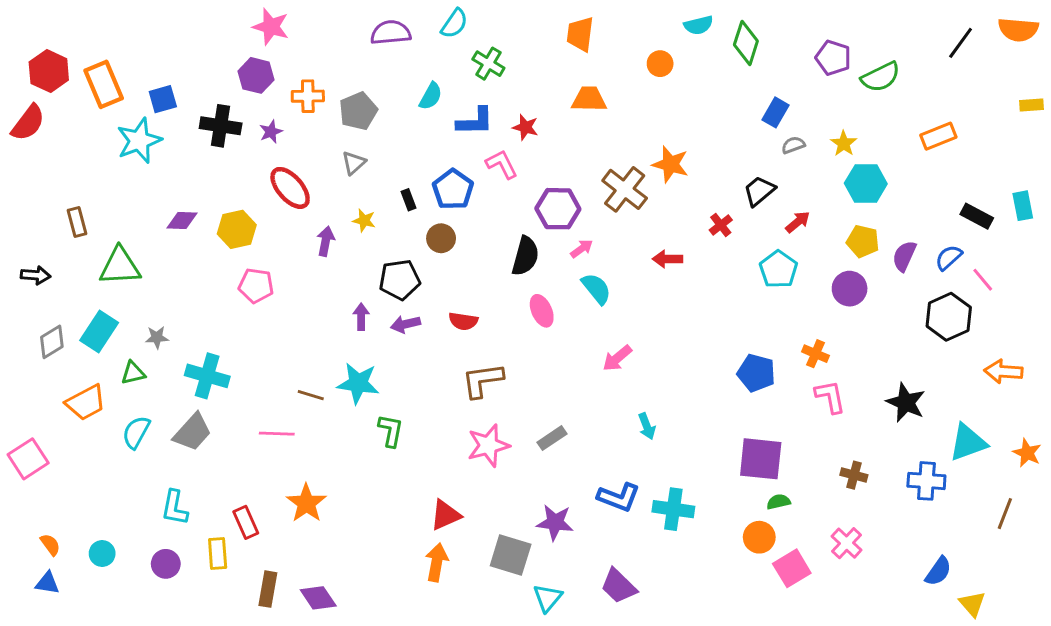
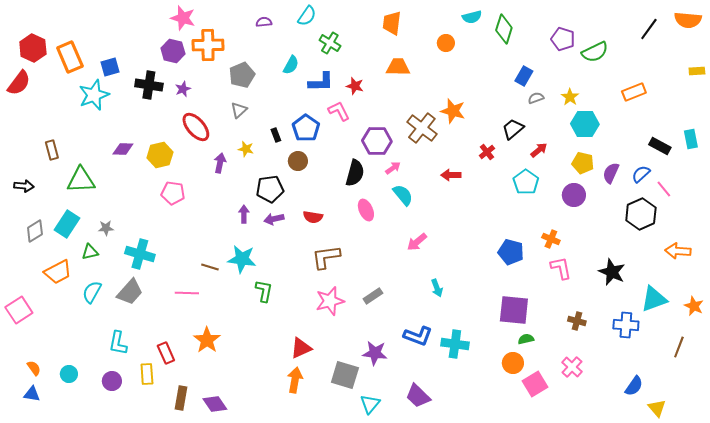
purple semicircle: (391, 33) -> (264, 22), size x0.6
orange cross: (308, 96) -> (208, 45), moved, size x1.4

